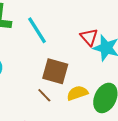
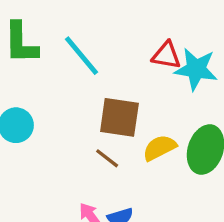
red triangle: (89, 37) -> (166, 55), turned -30

